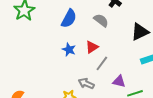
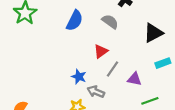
blue star: (69, 50) -> (79, 77), moved
purple triangle: (119, 81) -> (134, 79), moved

